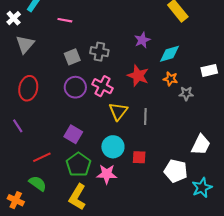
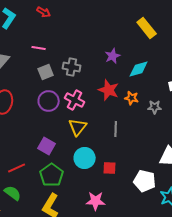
pink line: (65, 20) -> (39, 48), moved
orange star: (171, 79) -> (132, 98), moved
yellow triangle: (118, 111) -> (78, 127), moved
pink star: (107, 174) -> (96, 201), moved

